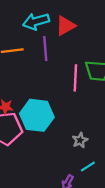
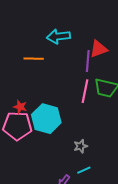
red triangle: (65, 26) -> (99, 49), moved
purple line: (45, 49) -> (88, 61), moved

